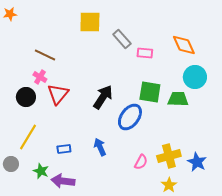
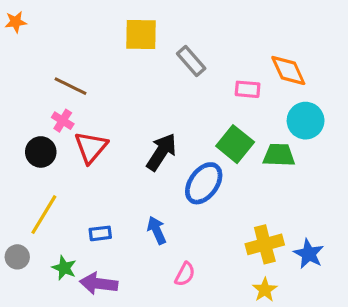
pink rectangle: (145, 53) -> (248, 89), moved
green square: (150, 92) -> (235, 144), turned 30
pink semicircle: (141, 162) -> (185, 274), moved

